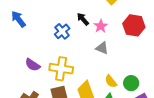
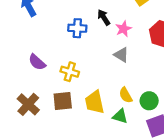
blue cross: (62, 31) -> (77, 28), turned 35
yellow cross: (61, 69) -> (70, 72), size x0.7

